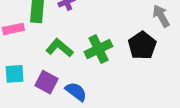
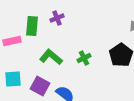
green cross: (98, 49) -> (84, 58), size x0.6

